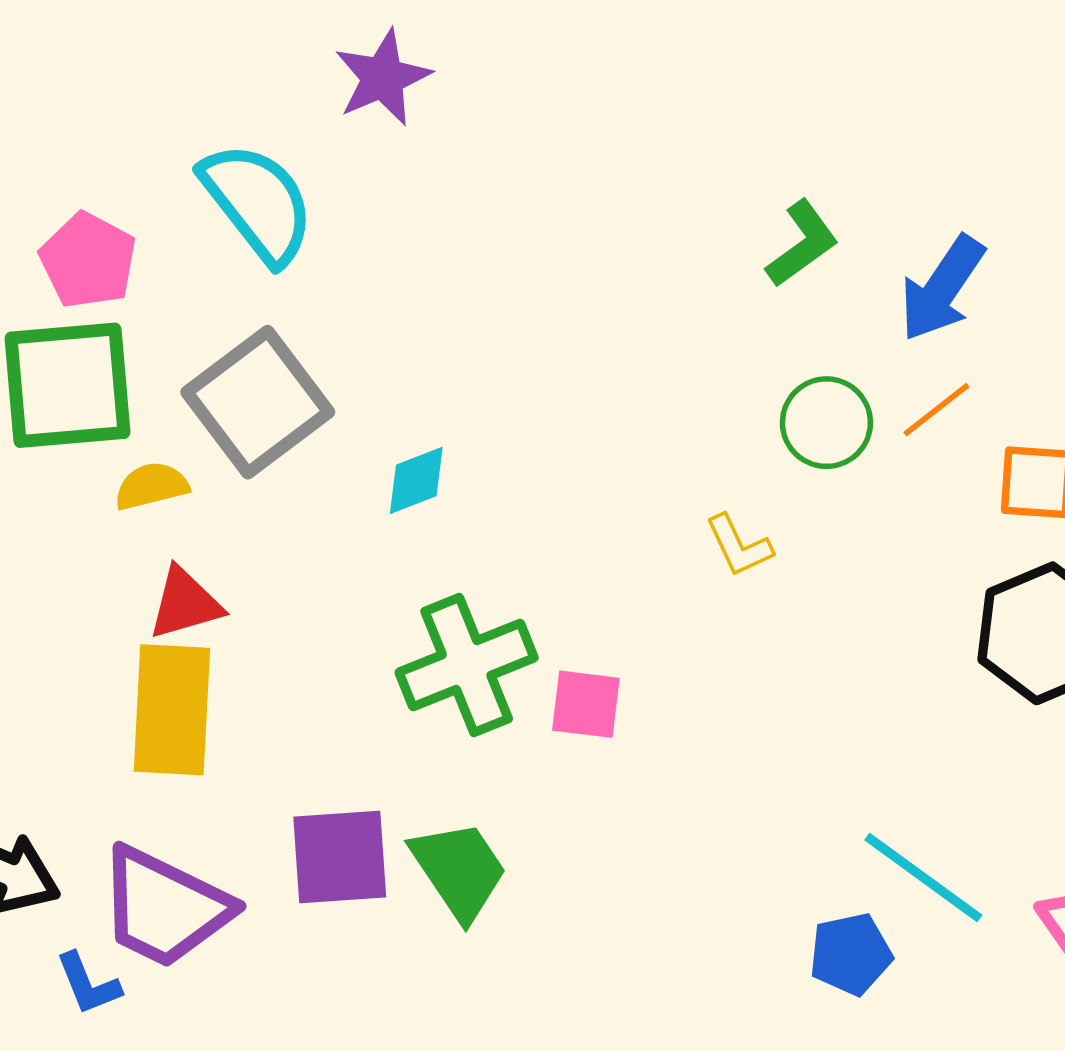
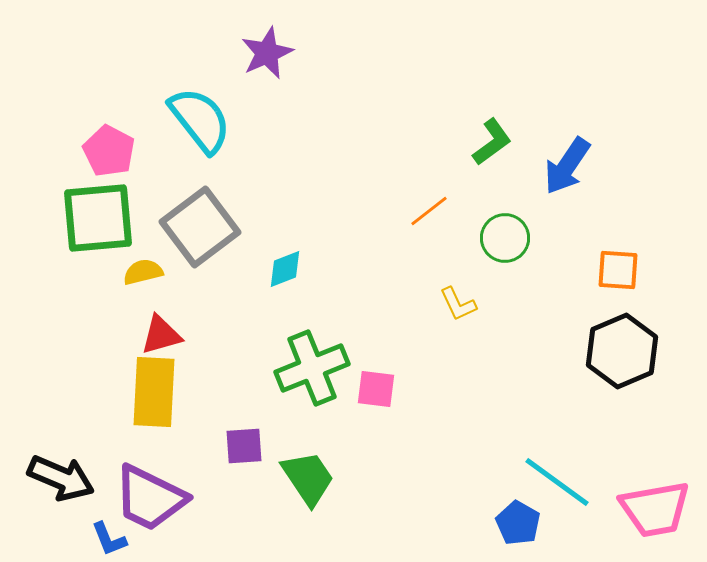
orange line: (936, 410) -> (429, 211), moved
purple square: (340, 857) -> (244, 446), moved, size x0.7
blue pentagon: (851, 954) -> (518, 523), turned -30

